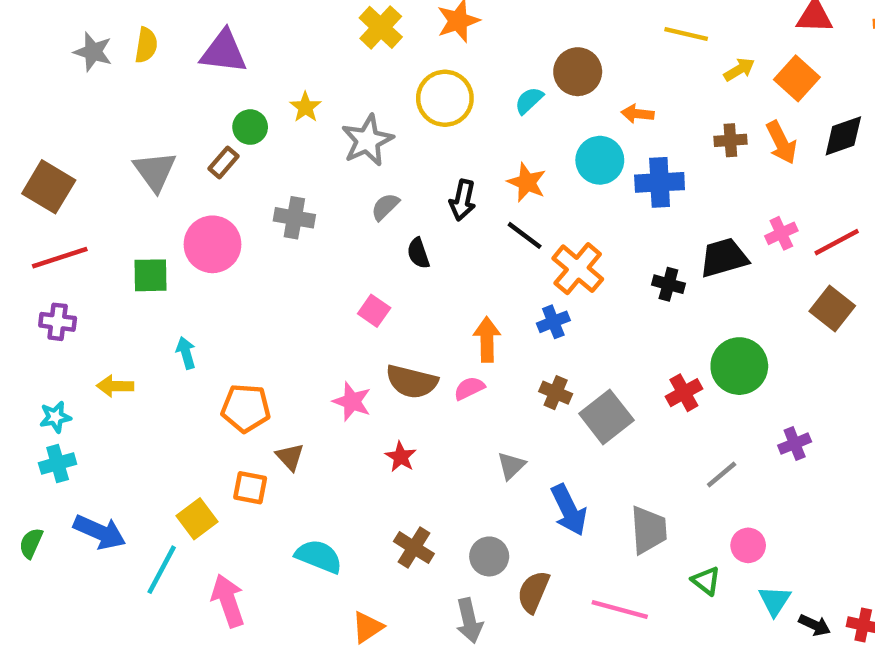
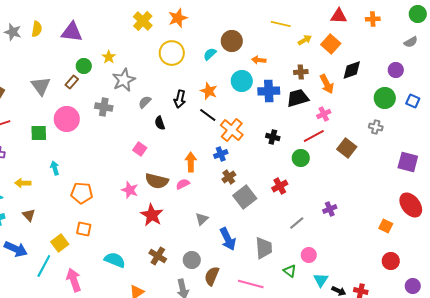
gray star: (367, 140) -> (124, 80), moved
orange arrow: (781, 143) -> (327, 84), moved
red line: (837, 242) -> (314, 136), moved
black trapezoid: (724, 258) -> (298, 98), moved
green circle: (739, 366) -> (301, 158), moved, size x0.7
brown cross: (556, 393) -> (229, 177), moved, turned 32
brown triangle: (290, 457) -> (29, 215), moved
red star: (401, 457) -> (152, 215), size x1.6

